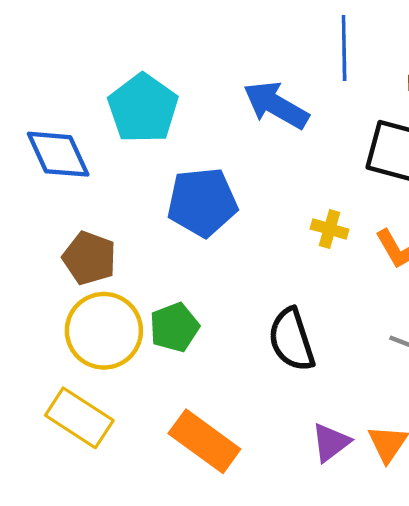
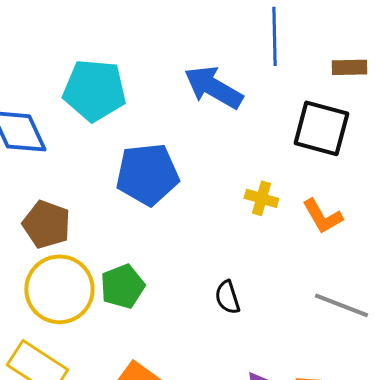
cyan pentagon: (143, 108) -> (94, 90), turned -30
black semicircle: (292, 340) -> (227, 297), size x0.6

